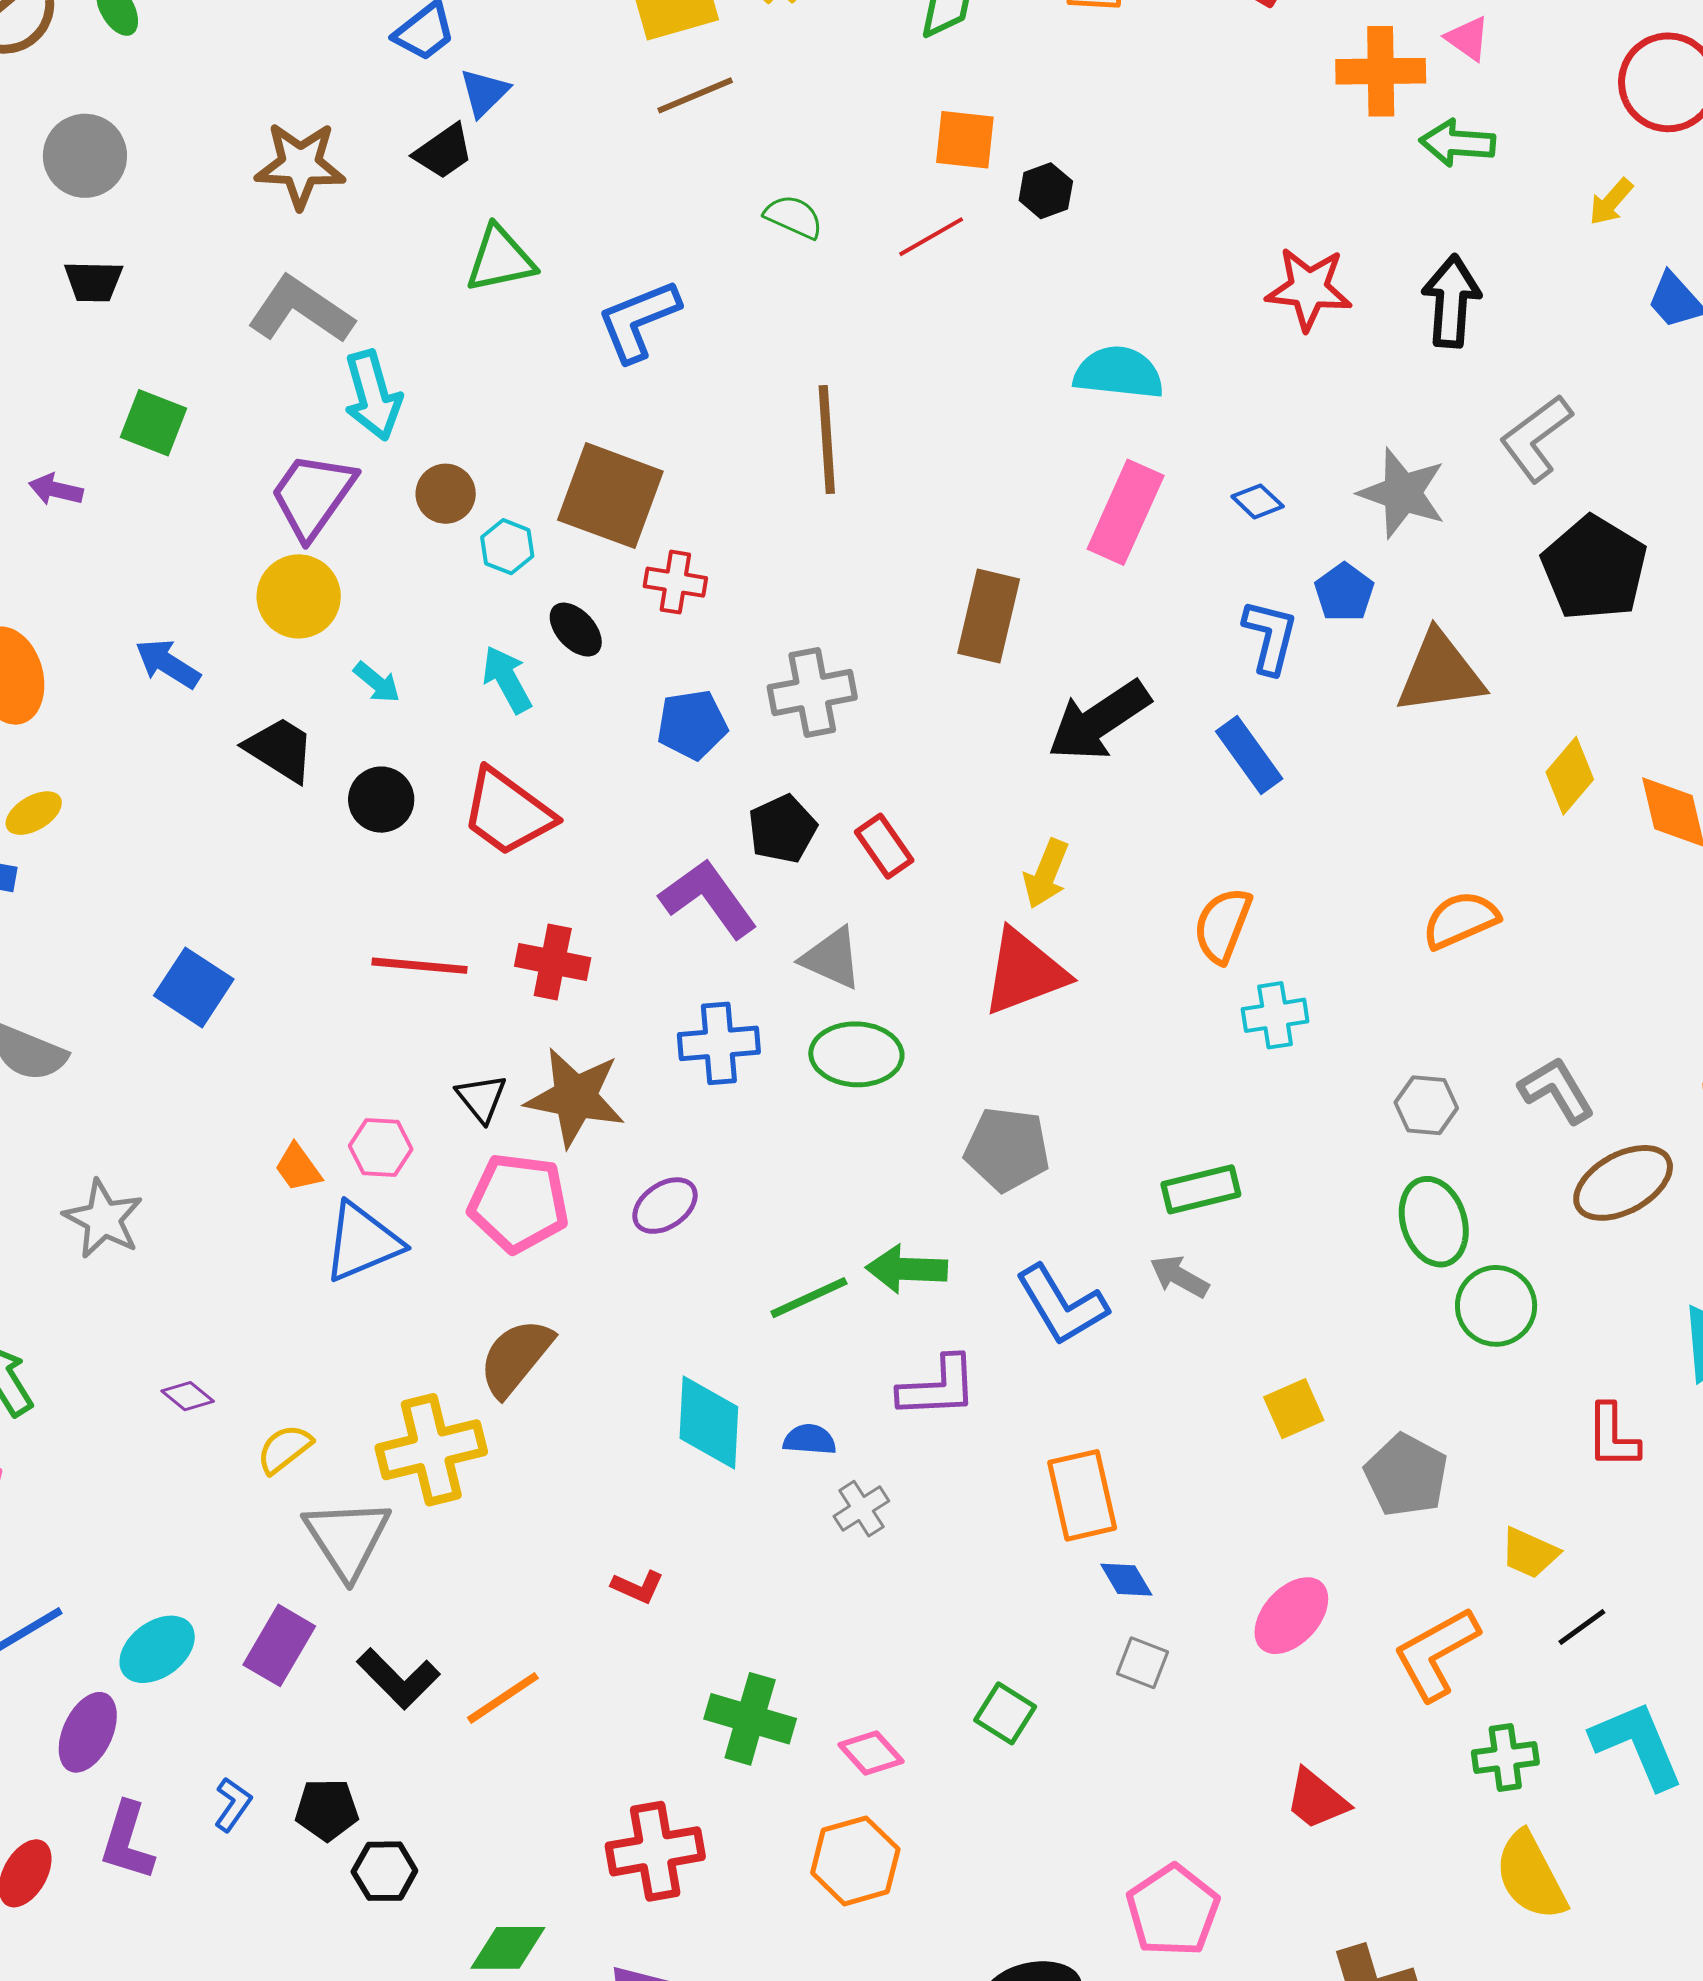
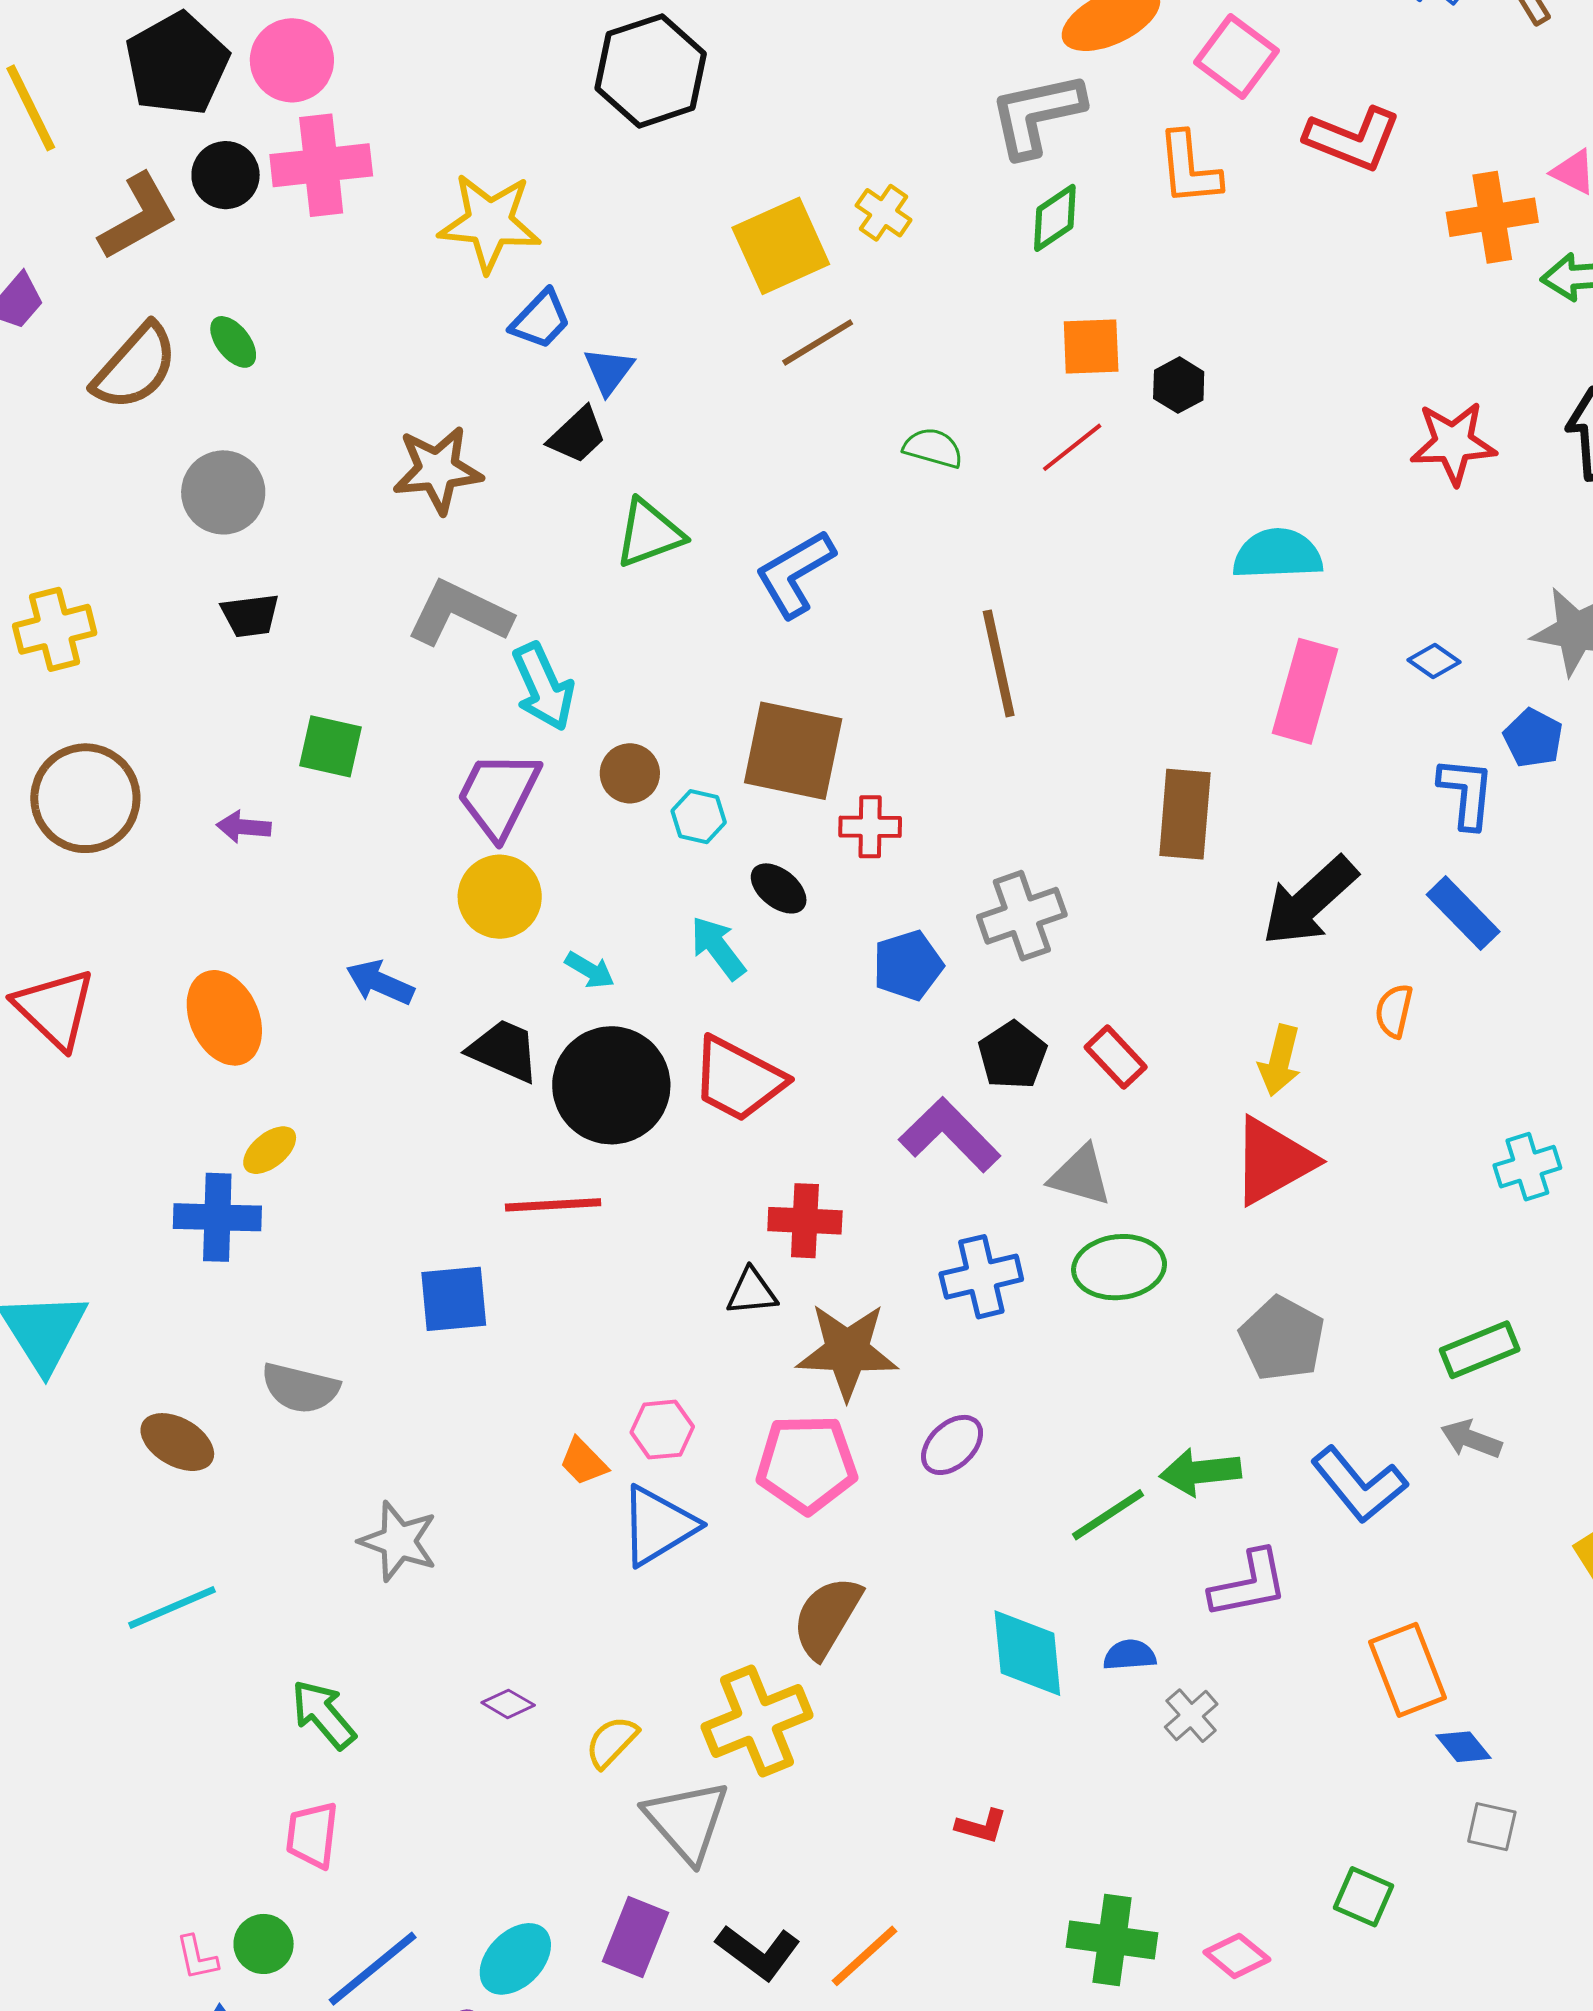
black circle: (381, 800) -> (611, 1085), size x1.8
orange semicircle: (1223, 925) -> (1394, 1011), moved, size x0.7
red line: (419, 966) -> (553, 1205), moved
blue square: (194, 987) -> (454, 1299), turned -30
black triangle: (482, 1098) -> (752, 1292), moved, turned -48
gray pentagon: (1007, 1149) -> (1282, 1339), turned 30

